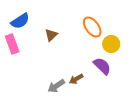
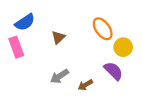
gray arrow: (56, 86) -> (59, 76), moved

